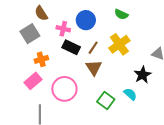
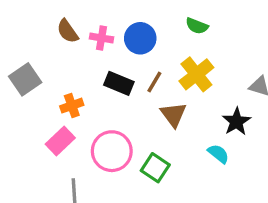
pink cross: (63, 29) -> (101, 38), moved
gray square: (30, 34) -> (25, 79), moved
brown triangle: (94, 68) -> (173, 115), moved
green square: (106, 101) -> (155, 168), moved

